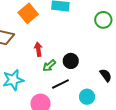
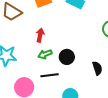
black semicircle: (106, 75) -> (97, 68), moved

